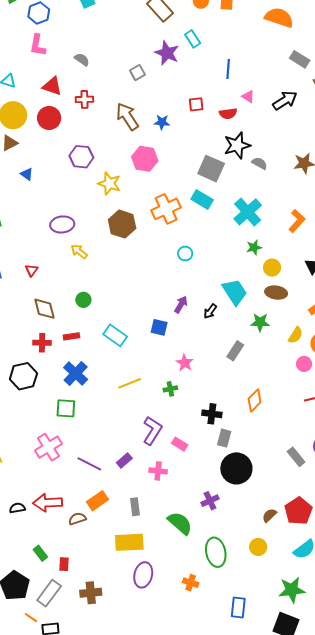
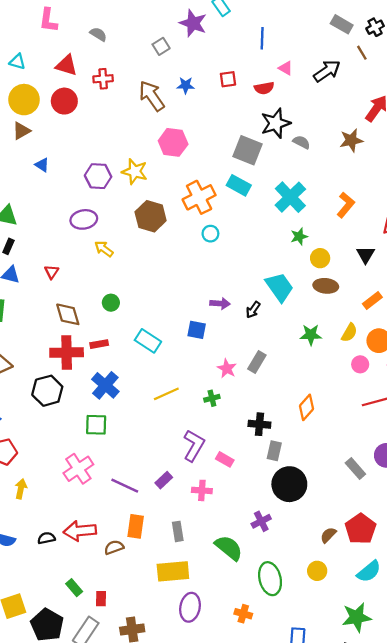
blue star: (162, 122) -> (186, 85), moved
purple hexagon: (81, 157) -> (98, 176), moved
cyan circle: (185, 253) -> (210, 234), moved
purple arrow: (181, 304) -> (220, 303), turned 66
green star: (260, 322) -> (311, 335), moved
red cross: (42, 343) -> (67, 352), size x1.6
gray rectangle: (235, 351) -> (257, 362), moved
orange rectangle: (98, 501) -> (136, 526), turned -45

